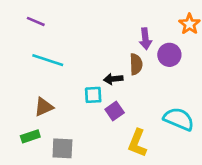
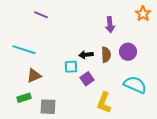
purple line: (36, 21) -> (41, 15), moved
purple circle: (169, 55) -> (128, 52), moved
cyan line: (48, 60) -> (24, 50), moved
brown semicircle: (136, 64) -> (106, 55), moved

